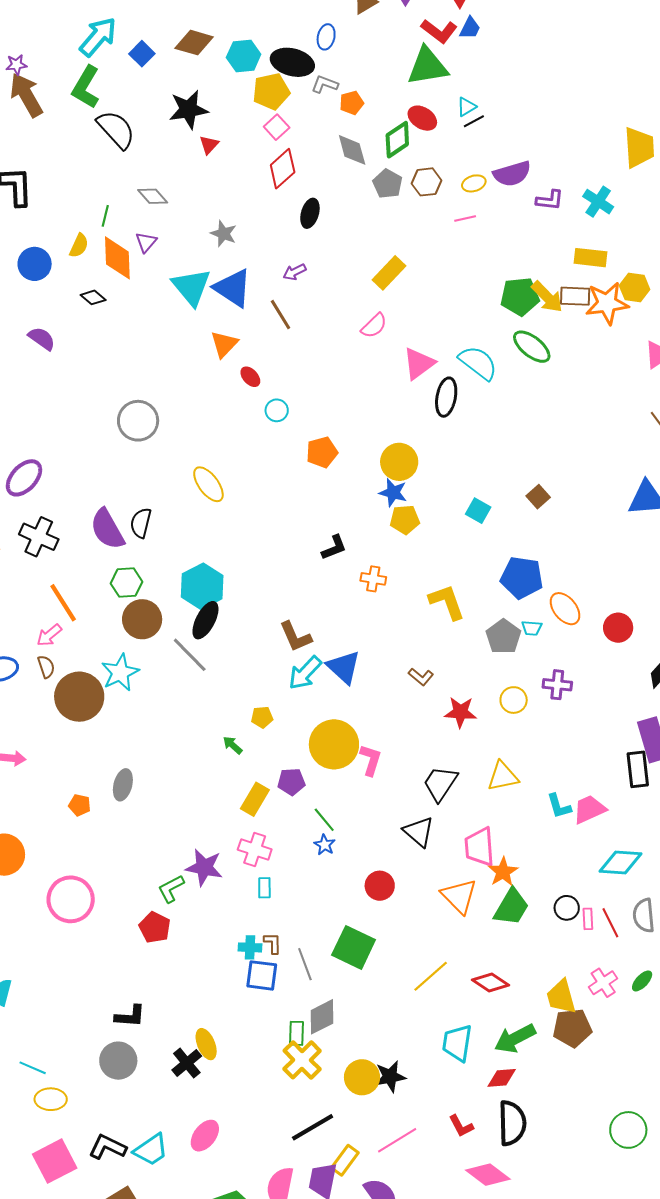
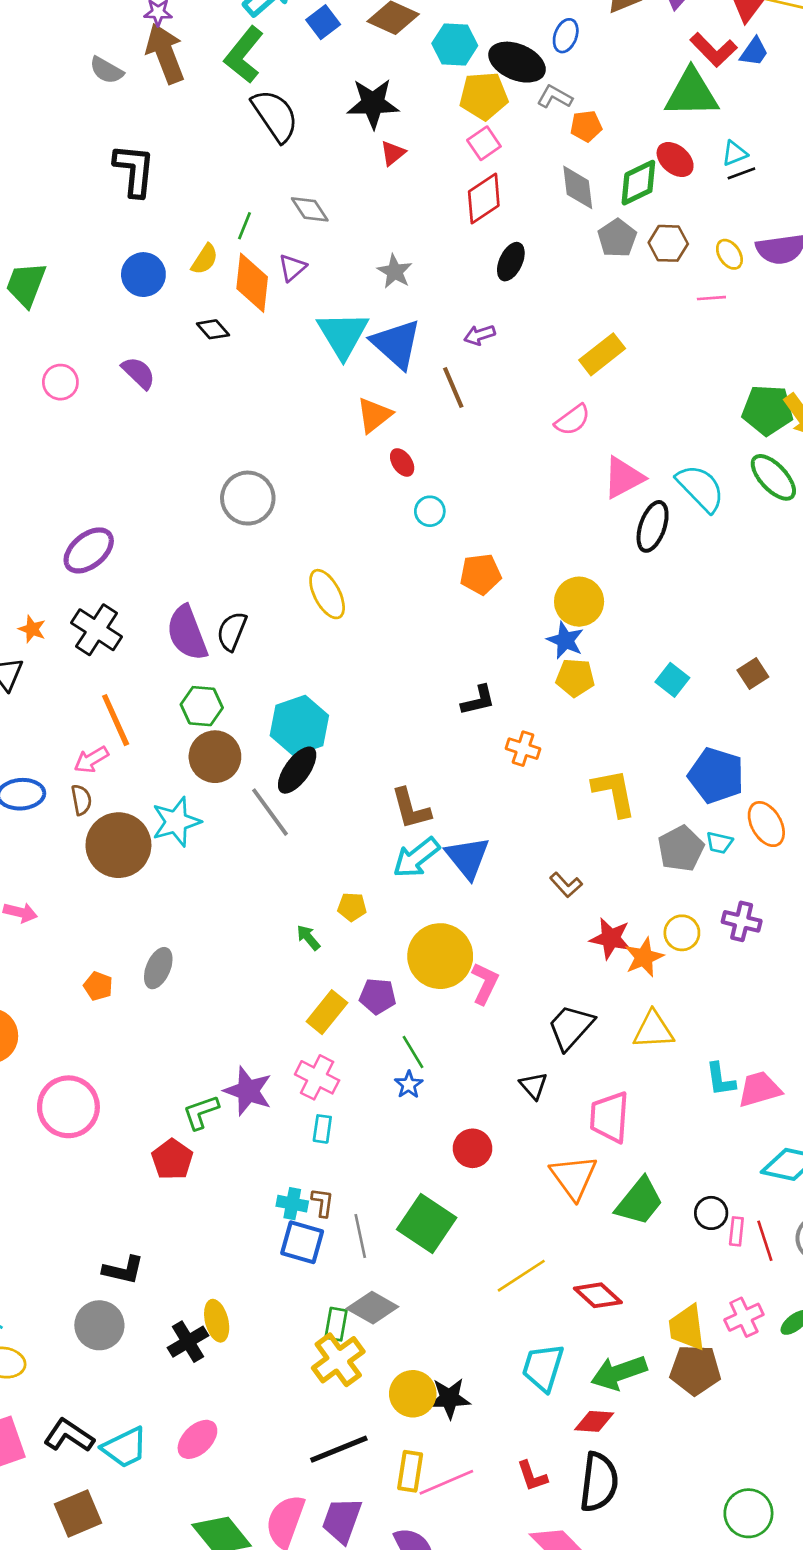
yellow ellipse: (474, 183) -> (729, 254), turned 65
black triangle: (419, 832) -> (534, 1086), size x0.7
orange star: (503, 872) -> (644, 957), moved
gray diamond: (322, 1017) -> (372, 1308), turned 48
yellow rectangle: (345, 1160) -> (410, 1471), moved, turned -36

